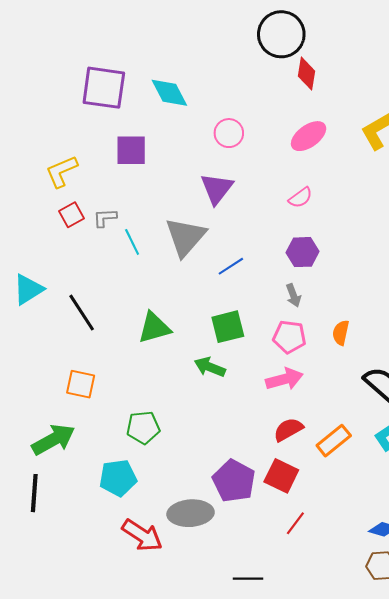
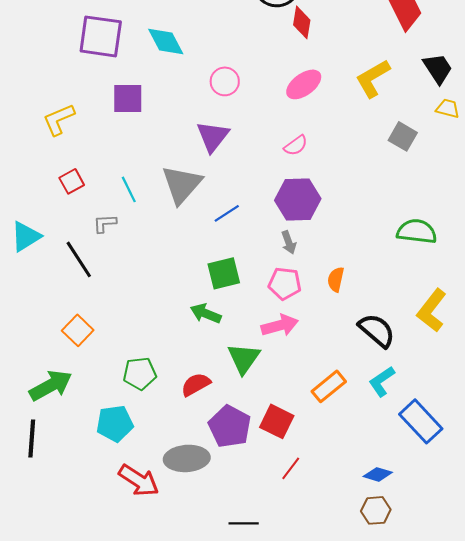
red square: (72, 215) -> (72, 181), moved
gray L-shape: (105, 218) -> (105, 223), moved
purple hexagon: (302, 252) -> (298, 199), size x1.4
green triangle: (154, 328) -> (244, 358), moved, turned -39
orange square: (81, 384) -> (78, 330), turned 32
red semicircle: (288, 429) -> (196, 384), moved

